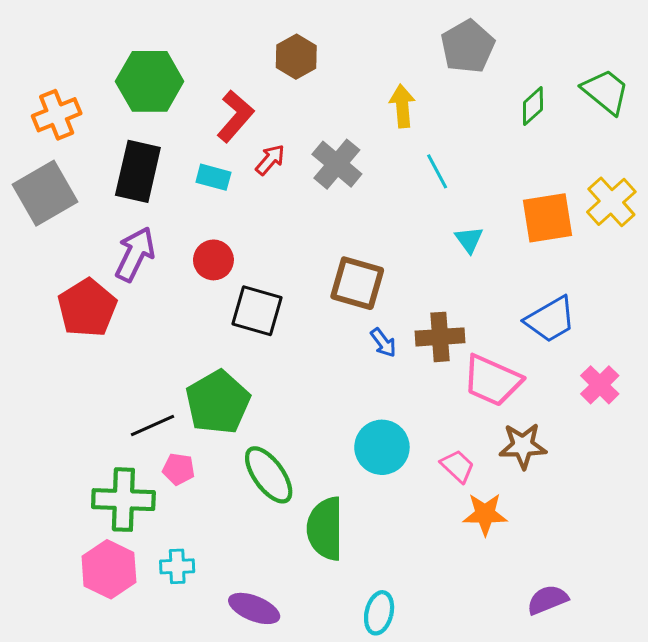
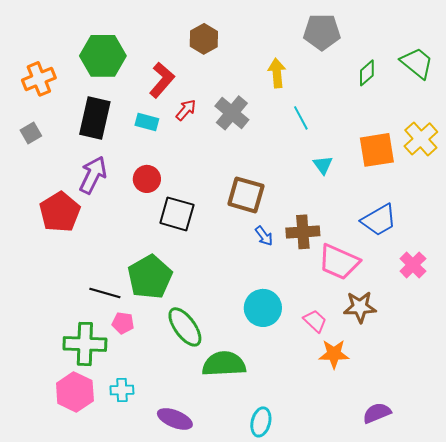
gray pentagon: (468, 46) -> (322, 32), turned 30
gray square: (45, 193) -> (31, 133), size x0.5
black line: (152, 426) -> (105, 293), turned 40
green semicircle: (325, 529) -> (224, 364), turned 87

